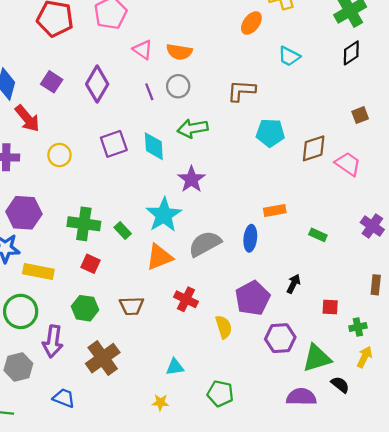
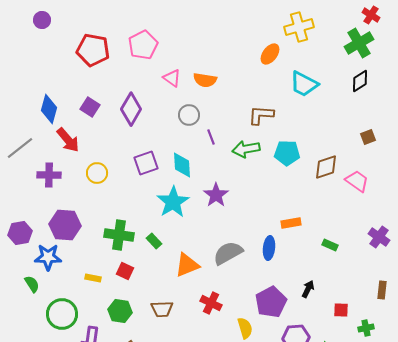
cyan trapezoid: (289, 56) -> (304, 84), size x1.4
gray circle: (178, 86) -> (189, 115), moved
purple line: (149, 92) -> (211, 137), moved
green arrow: (193, 128) -> (246, 149), moved
cyan star: (164, 215) -> (173, 202), moved
yellow rectangle: (38, 272) -> (93, 278), moved, size x0.6

